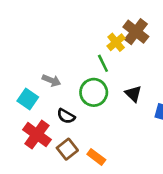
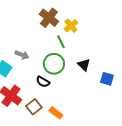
brown cross: (136, 32) -> (49, 18), moved
black semicircle: (66, 116) -> (43, 82), moved

